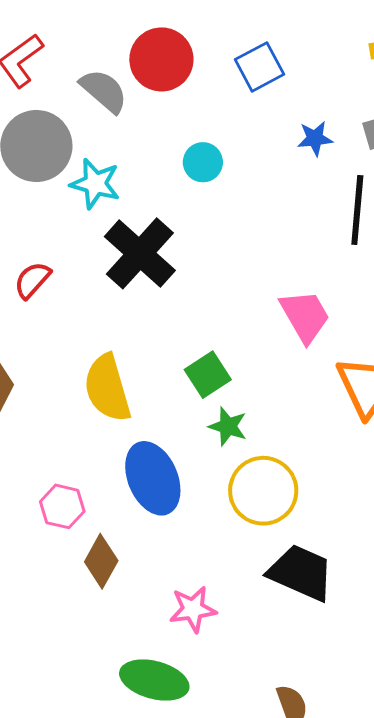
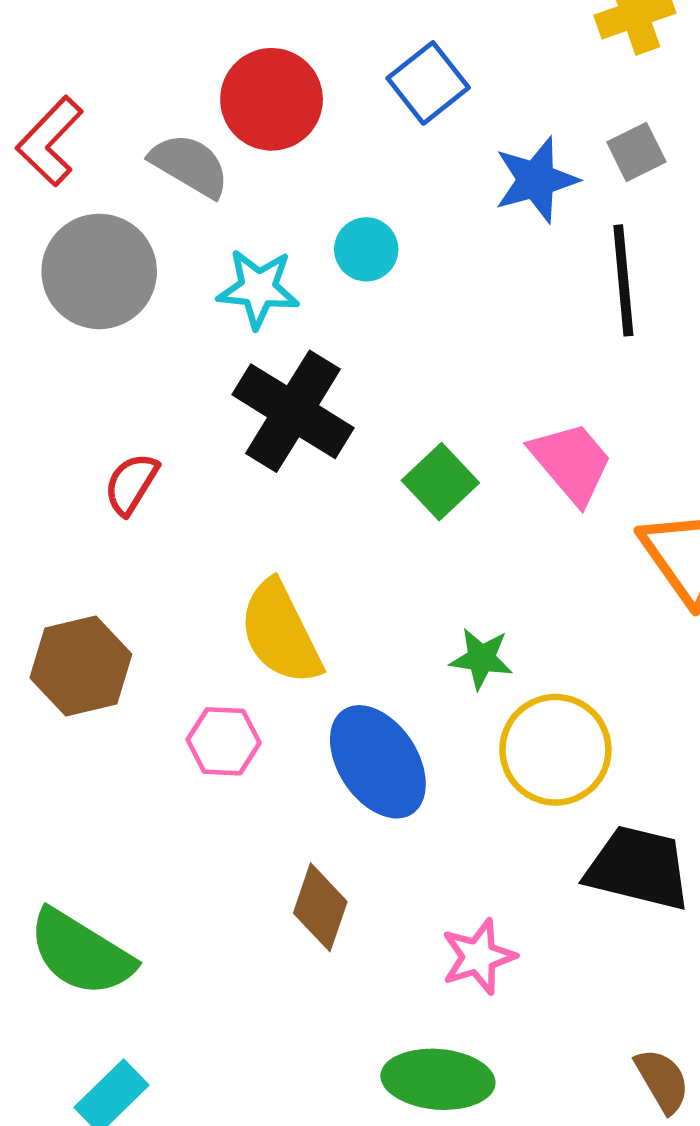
blue star: (315, 138) -> (536, 180), size x1.5
cyan star: (95, 184) -> (258, 289), moved
green square: (208, 375) -> (440, 482), moved
pink hexagon: (62, 506) -> (224, 741), moved

